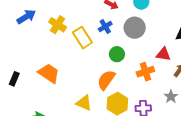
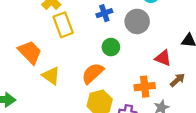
yellow rectangle: (82, 38) -> (63, 25), moved
orange cross: (145, 72) -> (145, 87), moved
yellow triangle: (84, 103) -> (51, 76), moved

